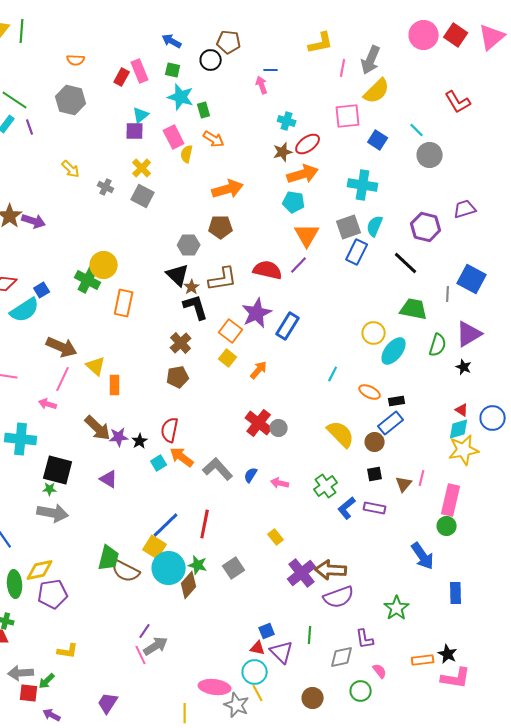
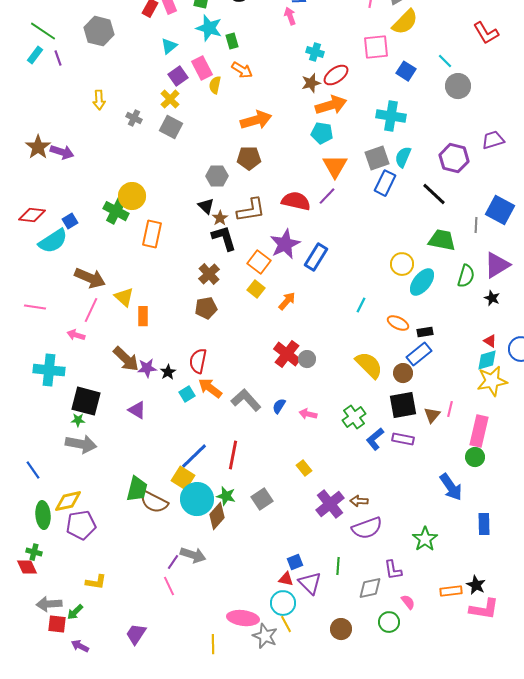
purple square: (135, 131) -> (178, 76), moved, turned -36
yellow arrow: (71, 169) -> (99, 100), turned 42
black triangle: (178, 275) -> (206, 206), size x0.7
black square: (375, 474) -> (403, 405), size x1.8
brown arrow: (331, 570) -> (359, 501), size x0.6
gray arrow: (156, 646) -> (193, 555), moved, turned 50

